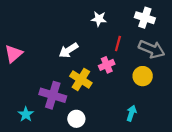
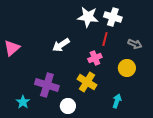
white cross: (145, 18) -> (113, 17), moved
white star: (99, 19) -> (88, 17), size x1.5
gray arrow: (152, 49) -> (135, 44), size x0.6
yellow cross: (81, 79) -> (87, 82), moved

